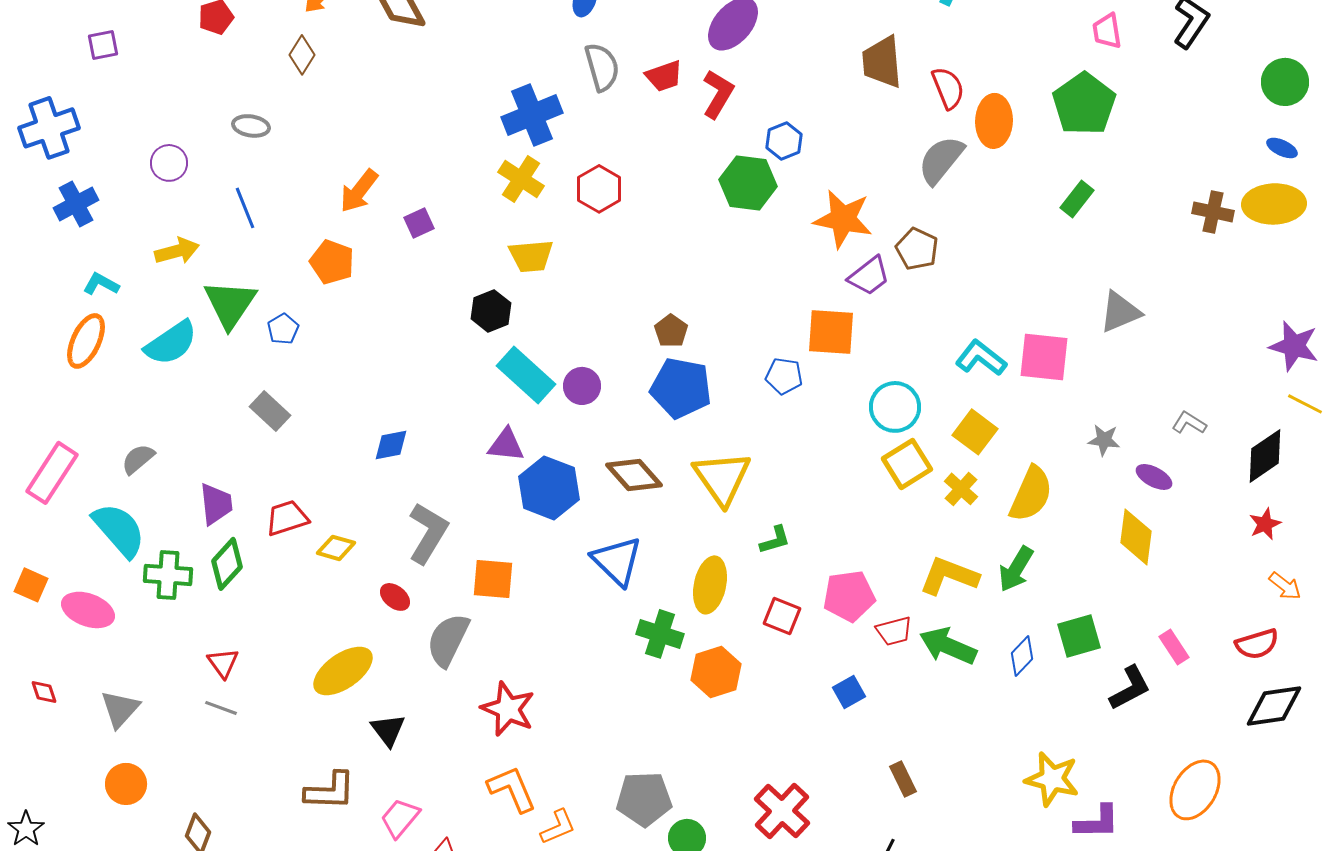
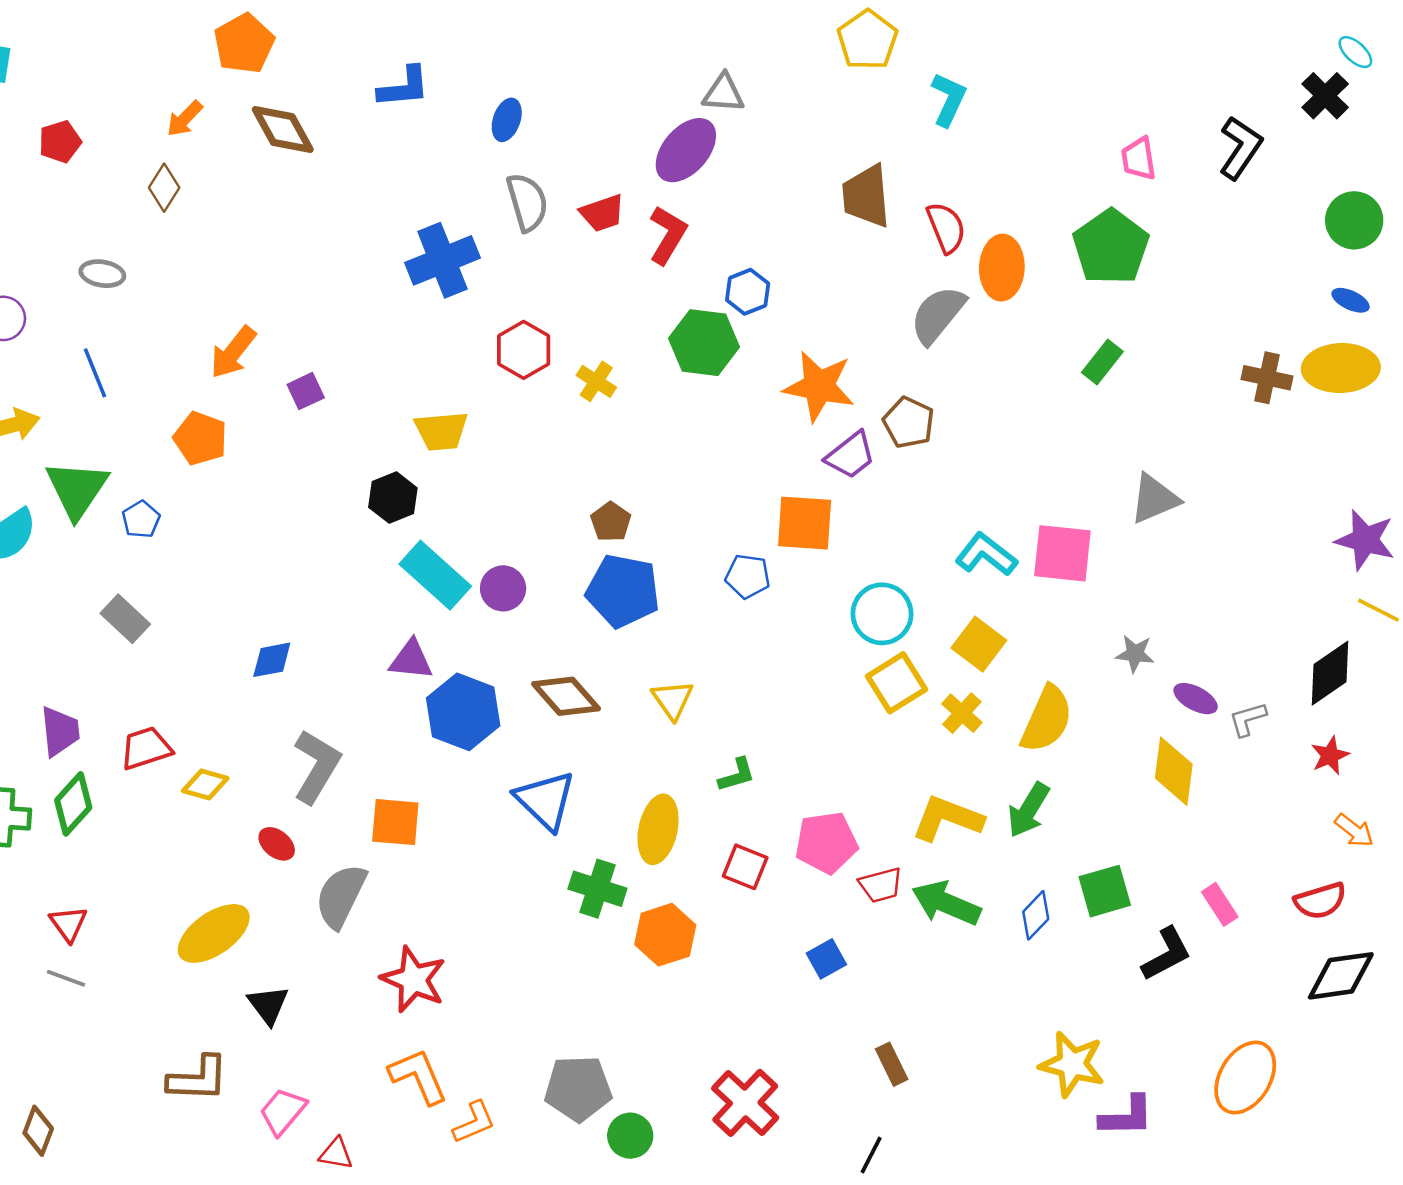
yellow cross: (521, 179) -> (596, 381), moved, size x0.7
gray L-shape: (1189, 423) -> (1248, 719), moved, turned -48
yellow triangle: (722, 478) -> (673, 700), size x0.6

